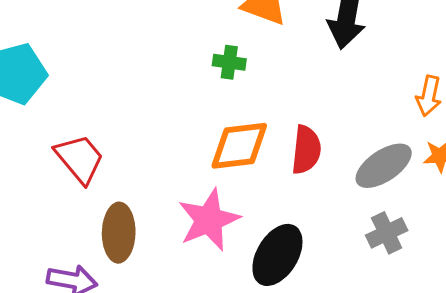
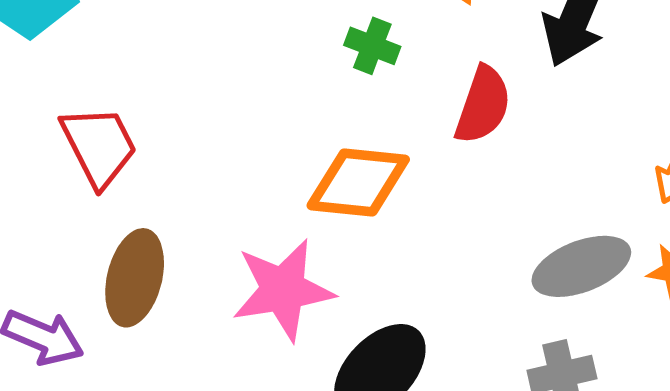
red semicircle: (306, 150) -> (483, 105), moved

